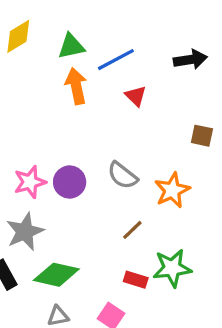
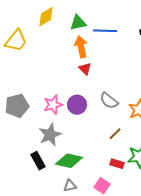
blue line: (116, 60) -> (105, 31), turned 30
red triangle: (136, 96) -> (85, 69), moved

